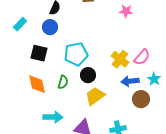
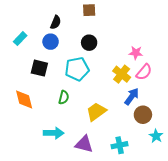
pink star: (126, 11) -> (136, 53), moved
black circle: (88, 75) -> (89, 43), moved
cyan star: (154, 79) -> (156, 136), moved
blue arrow: (130, 81) -> (132, 96), turned 132
orange diamond: (37, 84) -> (24, 99), moved

